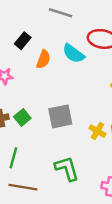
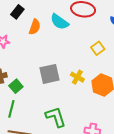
green square: (22, 118) -> (16, 86), moved
yellow cross: (97, 131) -> (77, 77), moved

